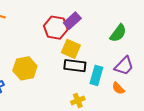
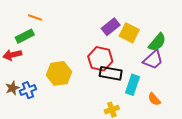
red hexagon: (56, 28) -> (100, 59), moved
yellow square: (71, 49) -> (129, 33), moved
purple trapezoid: (124, 66) -> (153, 60), moved

